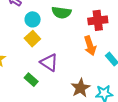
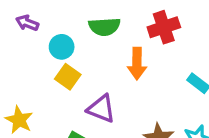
orange arrow: (90, 46) -> (137, 63), moved, turned 30

